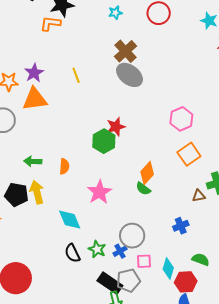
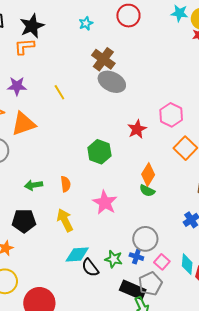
purple star: (34, 73) -> (17, 86), moved, turned -30
red star: (116, 127) -> (137, 129), moved
yellow arrow: (37, 192) -> (65, 220), moved
cyan diamond: (70, 220) -> (77, 254), moved, turned -60
blue cross: (120, 251) -> (136, 257), turned -32
pink square: (144, 261) -> (162, 262), turned -35

